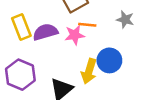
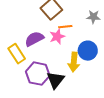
yellow rectangle: (21, 27) -> (17, 54), moved
purple hexagon: (20, 75) -> (38, 74), moved

